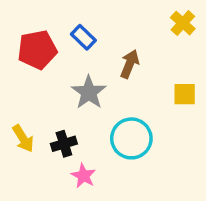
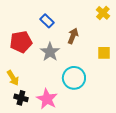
red pentagon: (37, 50) -> (21, 42), moved
black cross: (64, 144) -> (21, 98), moved, turned 32
pink star: (83, 176) -> (47, 99), size x1.5

